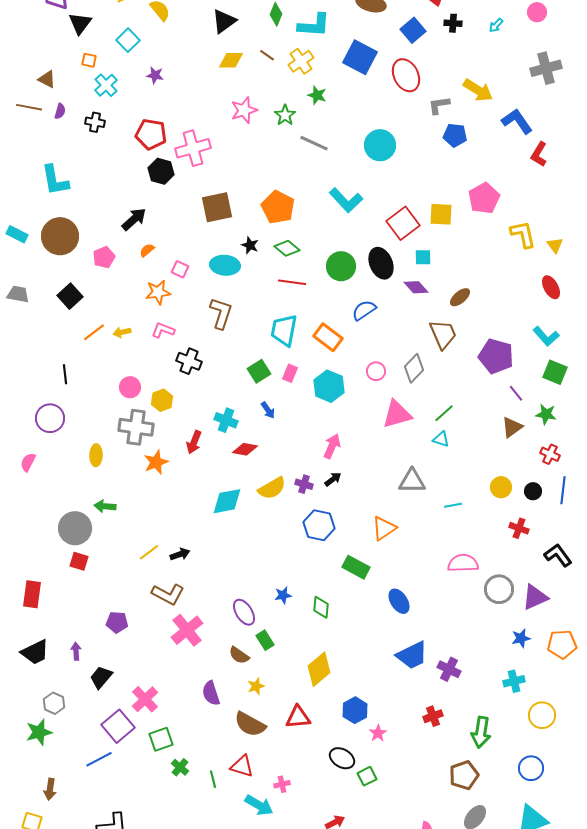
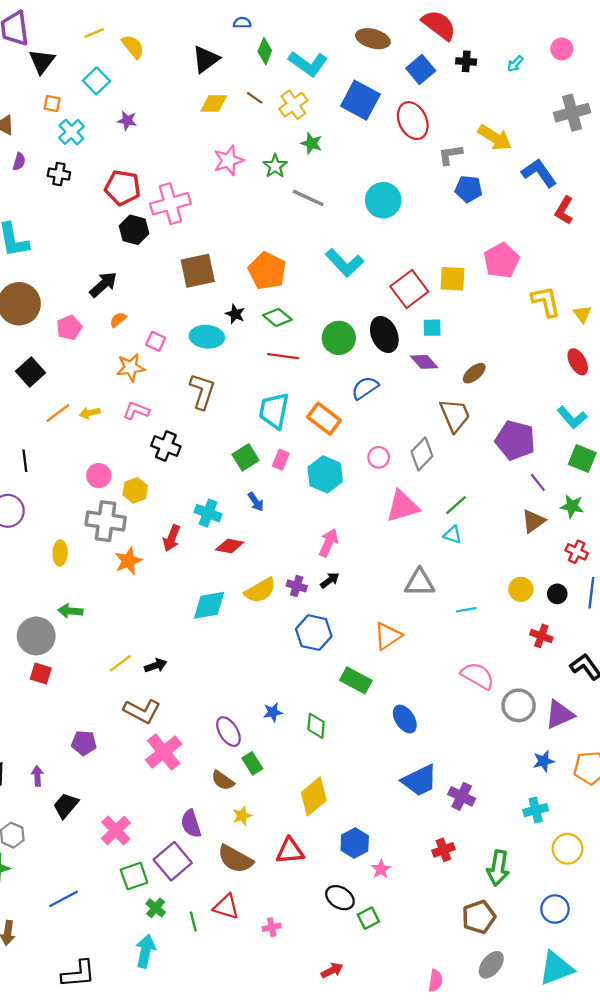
cyan L-shape: (314, 25) -> (308, 64), turned 32
pink semicircle: (463, 563) -> (478, 676), turned 32
purple square: (118, 726) -> (173, 861), moved
cyan arrow: (259, 805) -> (145, 951), moved, turned -108

